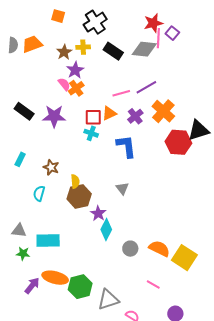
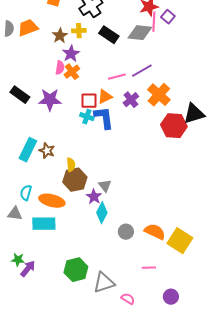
pink semicircle: (64, 84) -> (60, 68), turned 48
blue L-shape: (126, 146) -> (104, 118), moved
cyan rectangle: (20, 159) -> (28, 150), moved, size x1.6
gray triangle: (122, 188) -> (105, 186), moved
cyan semicircle: (39, 193) -> (26, 193), moved
green star: (23, 254) -> (18, 260), moved
orange ellipse: (55, 278) -> (52, 201), moved
pink line: (153, 285) -> (149, 268), turned -32

